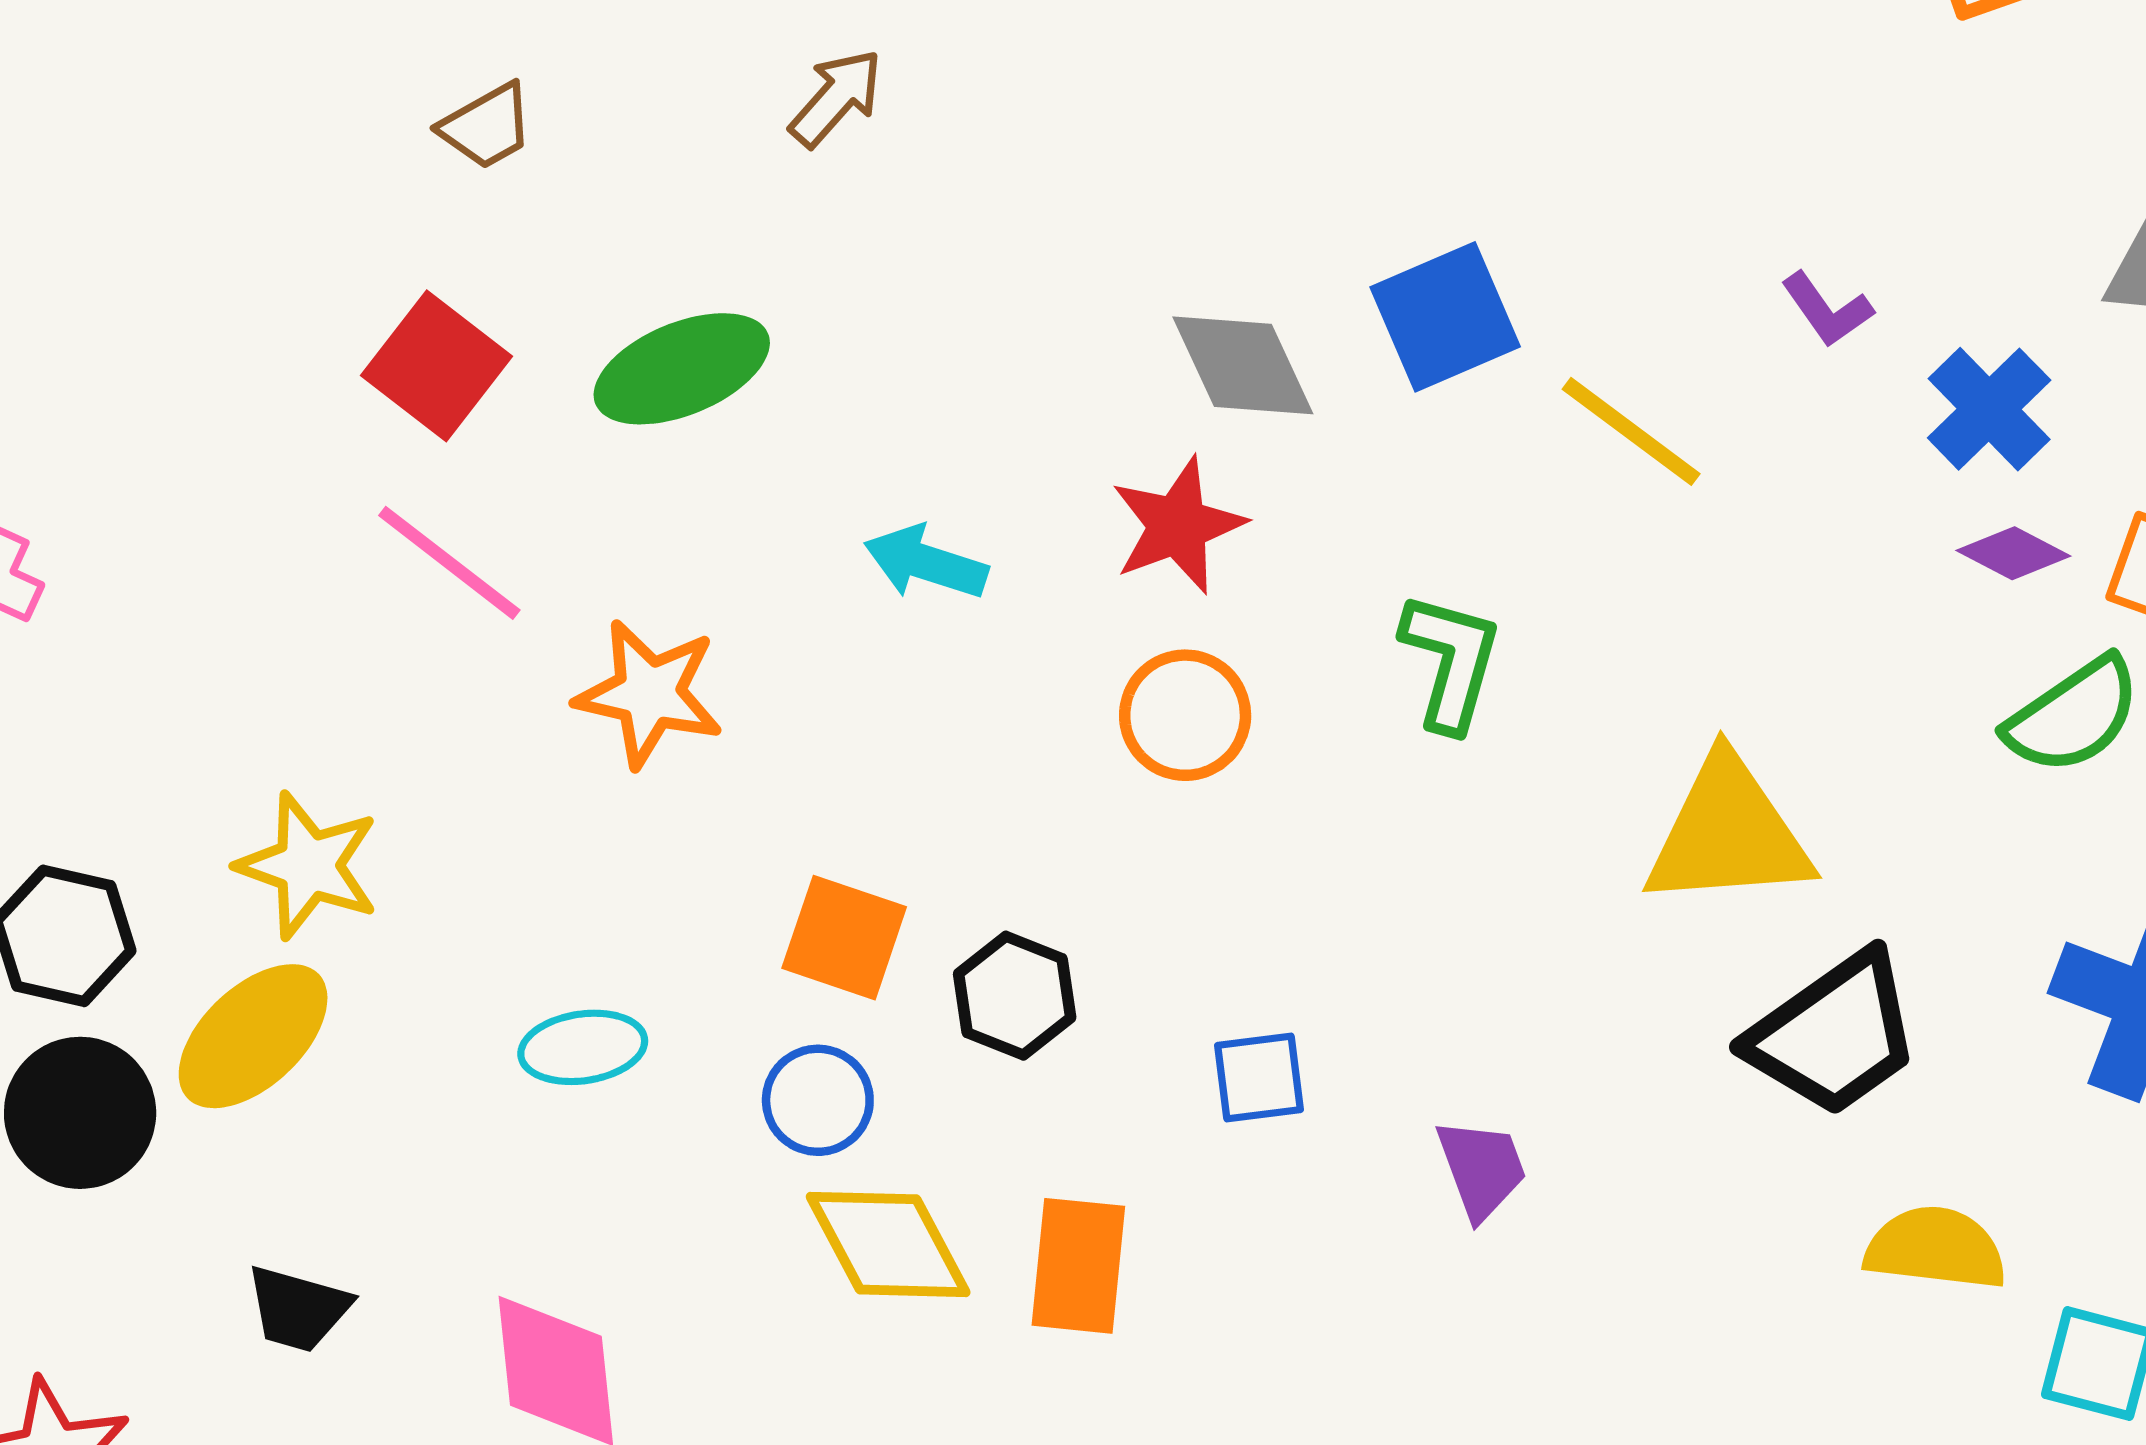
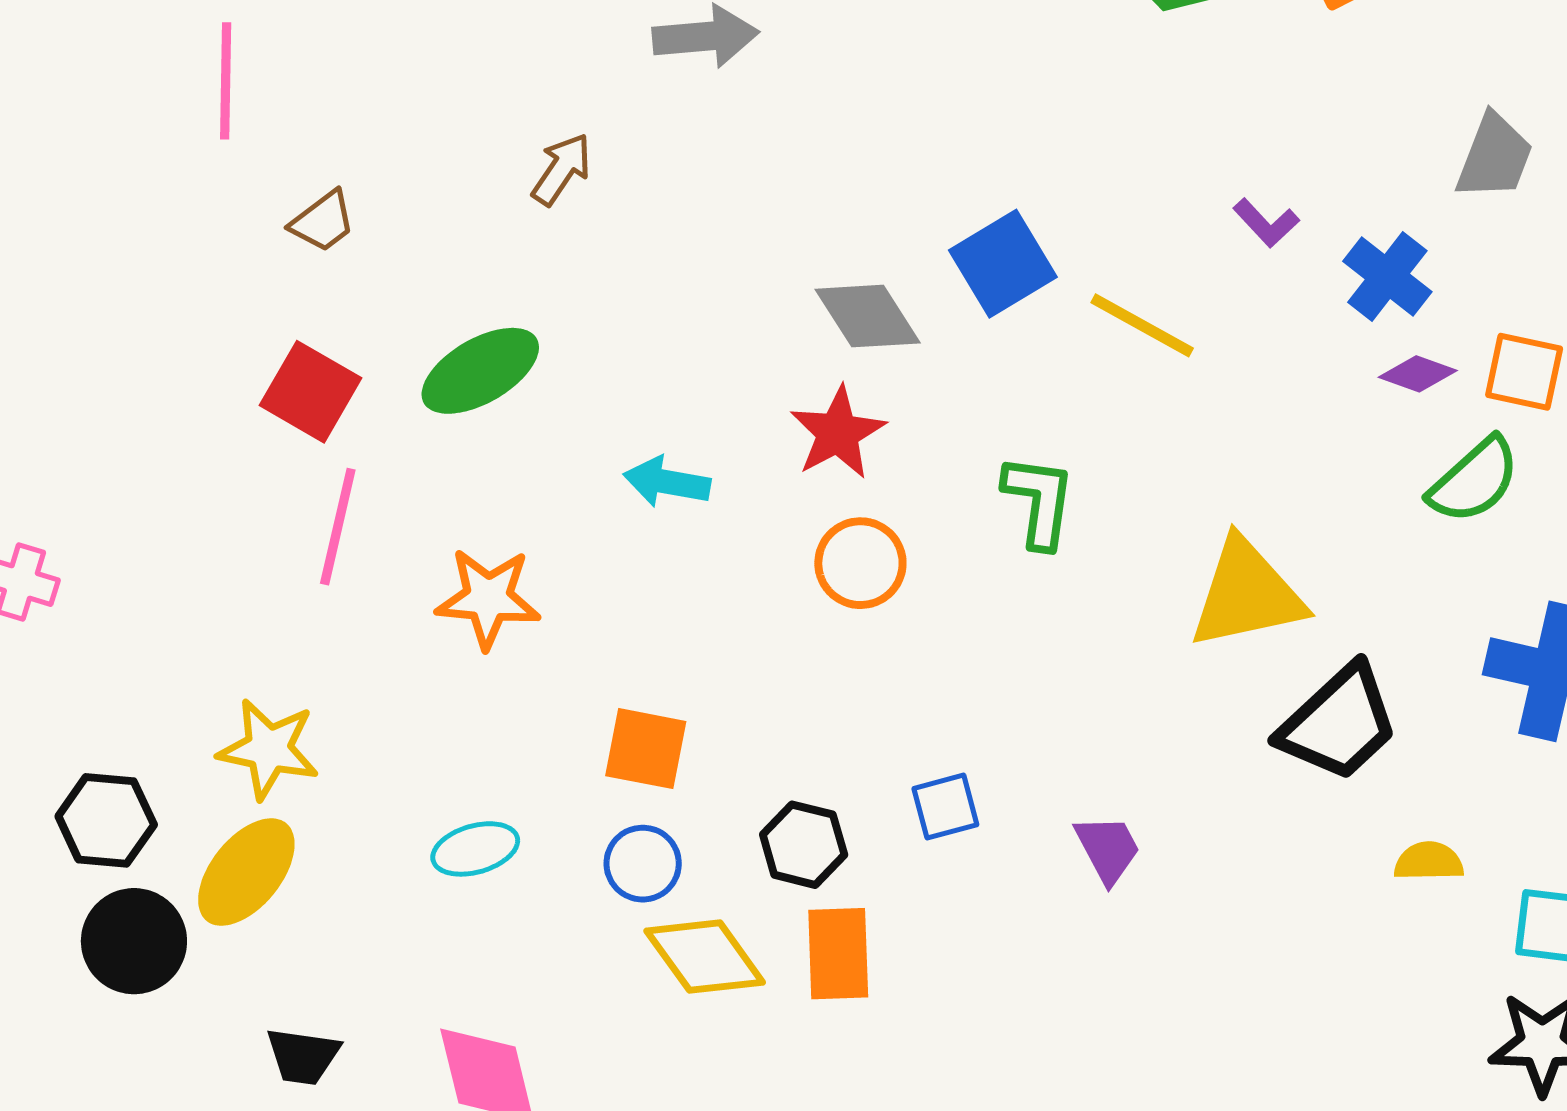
pink line: (449, 563) -> (338, 527), turned 73
black hexagon: (1015, 996) -> (804, 845), moved
yellow semicircle: (1935, 1248) -> (1429, 861), size x0.7

